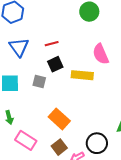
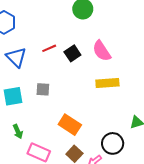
black square: (55, 64) -> (72, 53), moved
yellow rectangle: (82, 75) -> (107, 83), moved

